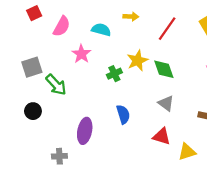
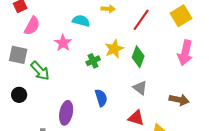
pink semicircle: (62, 26) -> (32, 26), moved
gray square: (32, 67) -> (18, 55), turned 30
green diamond: (164, 69) -> (138, 57), turned 40

